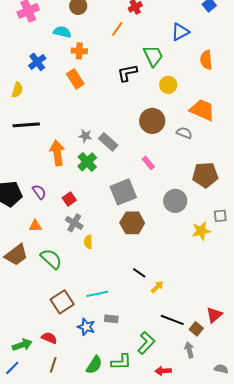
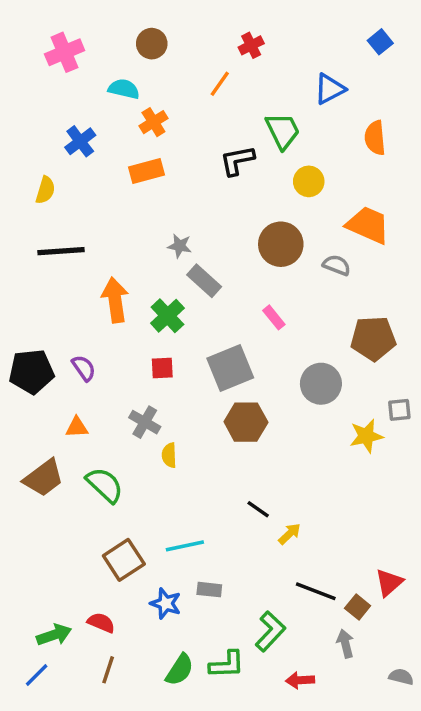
orange cross: (79, 51) -> (153, 122), turned -35
orange rectangle: (75, 79) -> (147, 171), turned -72
gray star: (85, 136) -> (180, 246), moved
red square: (69, 199) -> (162, 368), moved, turned 32

